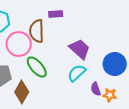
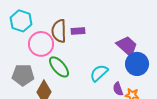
purple rectangle: (56, 14) -> (78, 31), moved
purple trapezoid: (80, 49) -> (127, 46), moved

